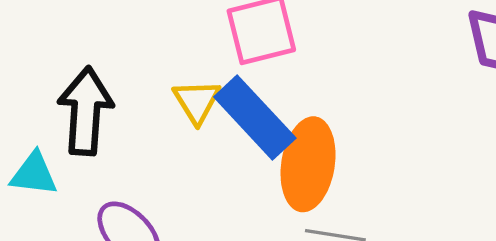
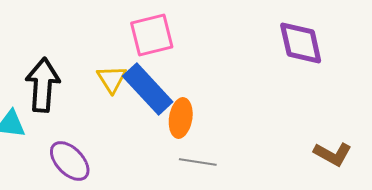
orange ellipse: (308, 164) -> (181, 118), size x0.7

